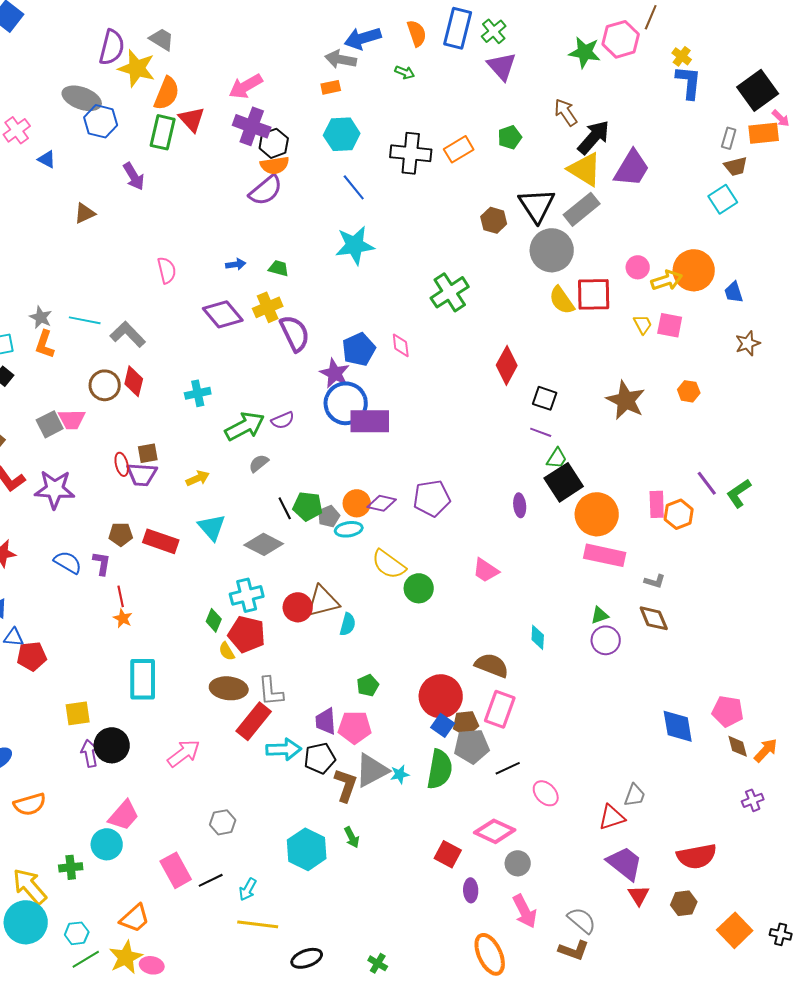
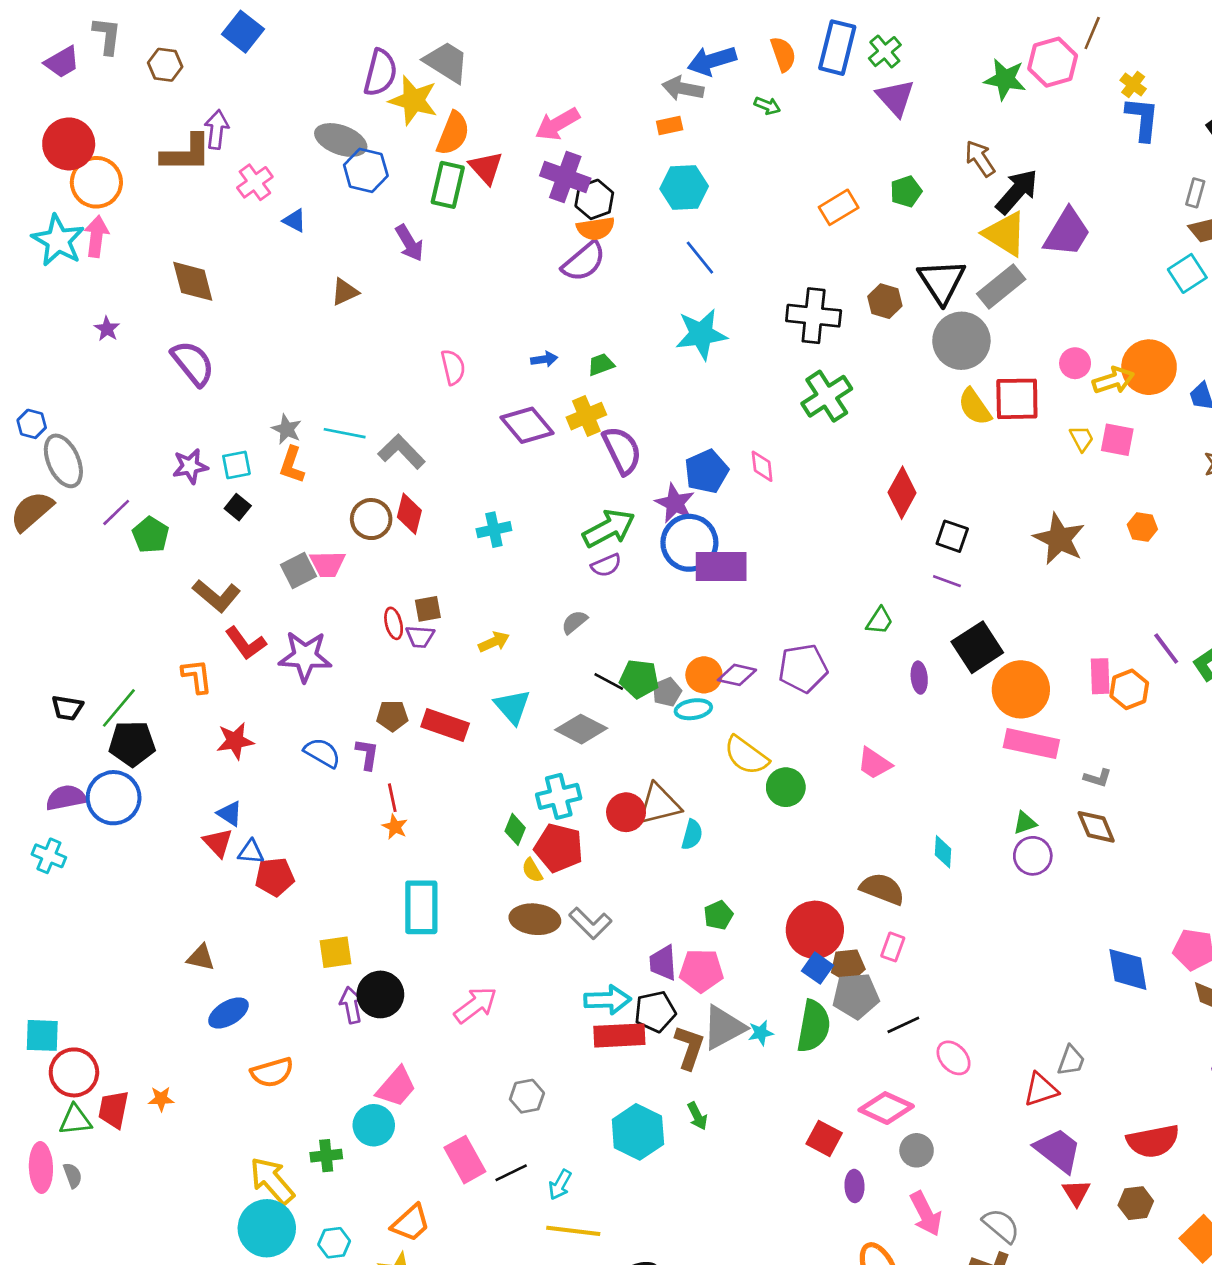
gray trapezoid: (162, 39) -> (446, 62), size x1.4
black cross: (411, 153) -> (814, 316), moved
green trapezoid: (279, 268) -> (601, 365), turned -35
green arrow: (245, 426) -> (609, 528), moved
green trapezoid: (557, 458) -> (880, 621), moved
purple trapezoid: (142, 474) -> (420, 637), size x0.7
black line: (285, 508) -> (609, 681), turned -35
gray L-shape: (271, 691) -> (590, 923), turned -40
pink rectangle: (500, 709) -> (893, 947), size x0.6
red rectangle: (254, 721) -> (619, 1035), moved, turned 48

